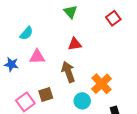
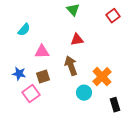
cyan semicircle: (26, 33) -> (24, 30), moved
blue star: (11, 64) -> (19, 74), moved
brown square: (46, 94) -> (43, 77), moved

